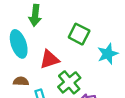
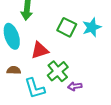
cyan star: (108, 54) -> (92, 27), moved

